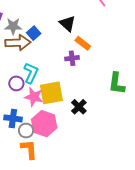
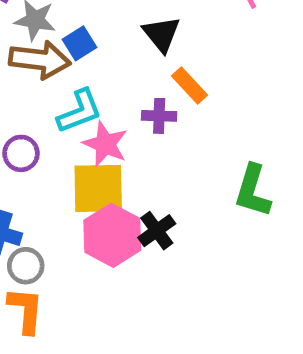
cyan L-shape: (31, 73) -> (79, 111), moved, turned 35
pink star: (34, 97) -> (105, 144), moved
pink hexagon: (44, 124) -> (112, 235), moved

